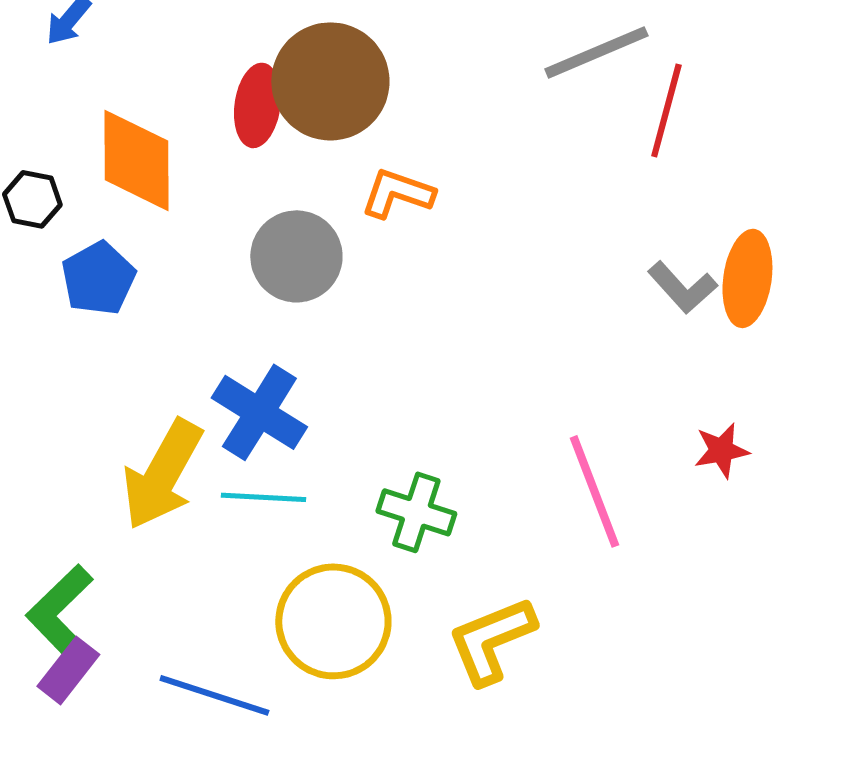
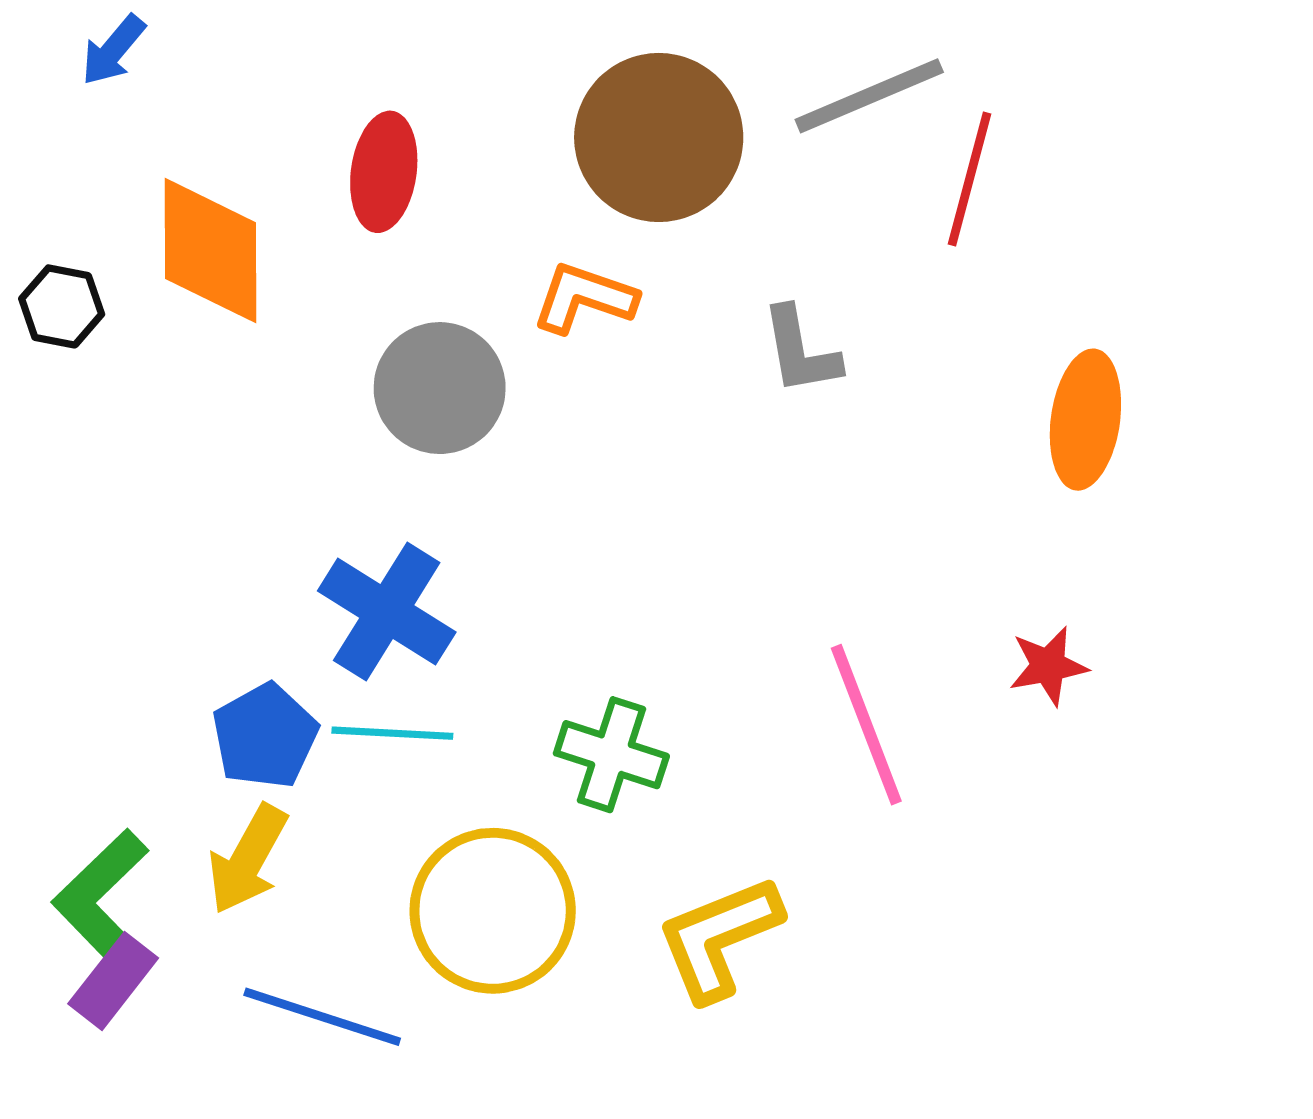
brown circle: (330, 81) -> (659, 137), moved
blue pentagon: (98, 278) -> (265, 736), moved
gray L-shape: (682, 287) -> (800, 351), moved, turned 32
yellow arrow: (162, 474) -> (248, 859), moved, size x0.7

